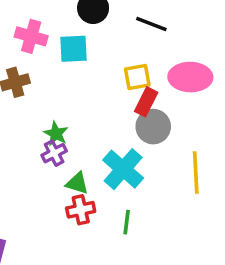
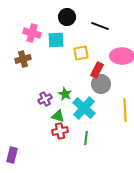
yellow square: (137, 77) -> (81, 53), moved
green star: (56, 134) -> (65, 94), moved

